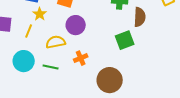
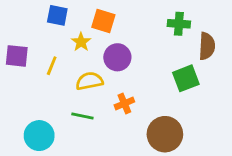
yellow star: (40, 14) -> (81, 42), moved
cyan circle: (24, 61) -> (39, 136), moved

